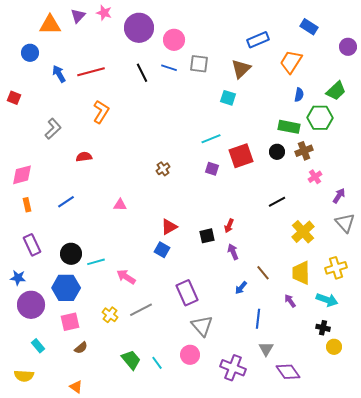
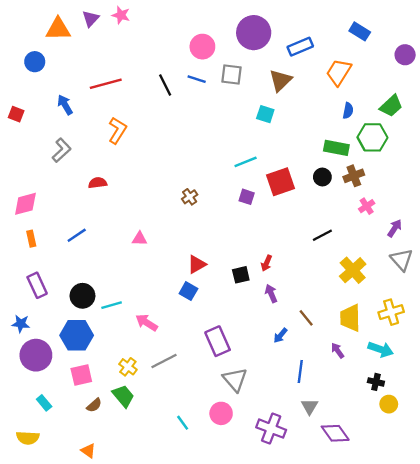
purple circle: (139, 28) -> (254, 33), moved
blue arrow: (59, 74) -> (65, 105), moved
green trapezoid: (131, 360) -> (123, 396), moved

